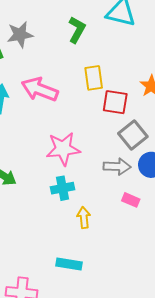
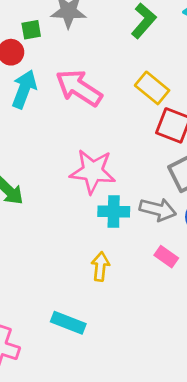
yellow rectangle: (94, 78) -> (152, 88), turned -55
cyan cross: (63, 188) -> (114, 212), moved

